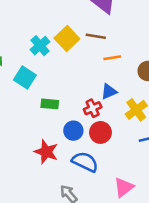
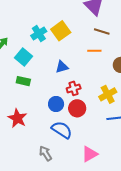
brown line: (96, 36) -> (102, 32), moved
blue triangle: (109, 91) -> (62, 67), moved
green rectangle: (50, 104) -> (23, 81), moved
red star: (46, 152) -> (17, 118), moved

